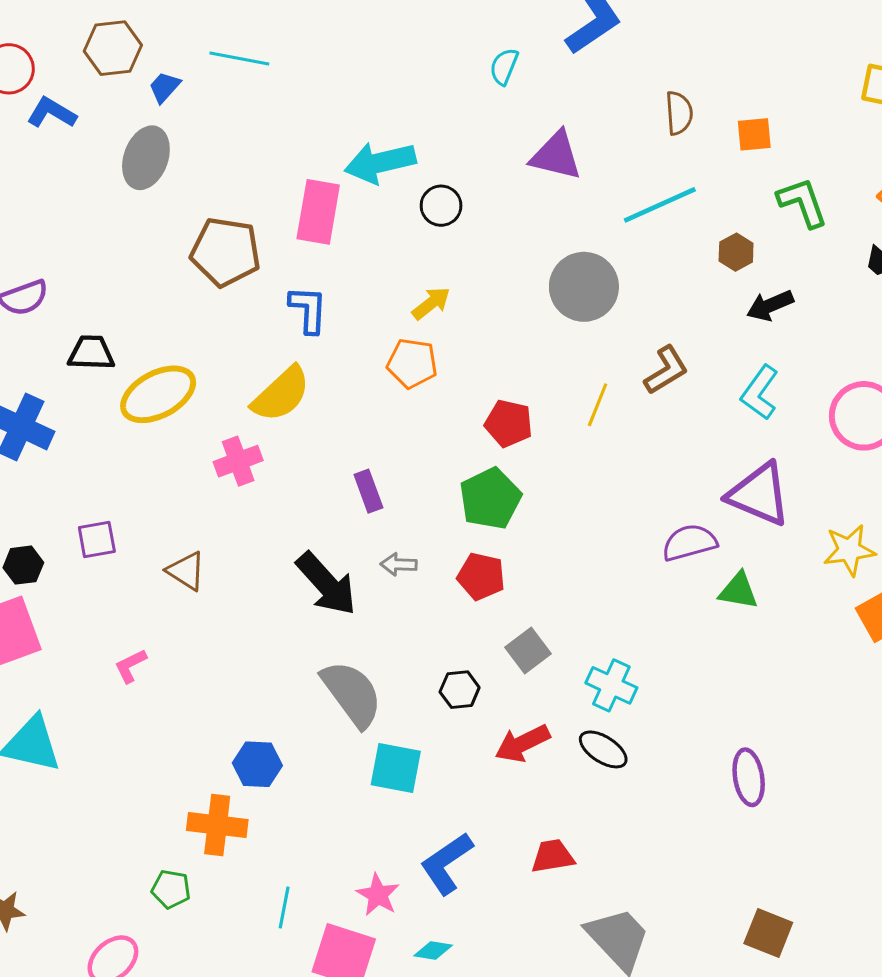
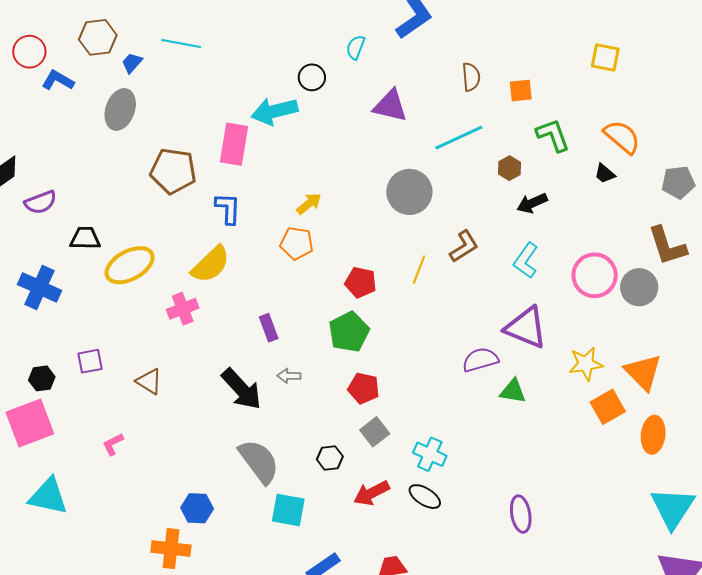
black circle: (441, 206) -> (312, 77), moved
red pentagon: (481, 576) -> (364, 388), moved

